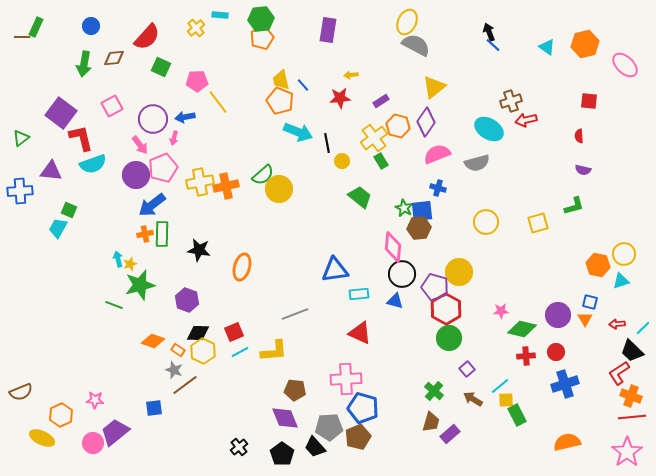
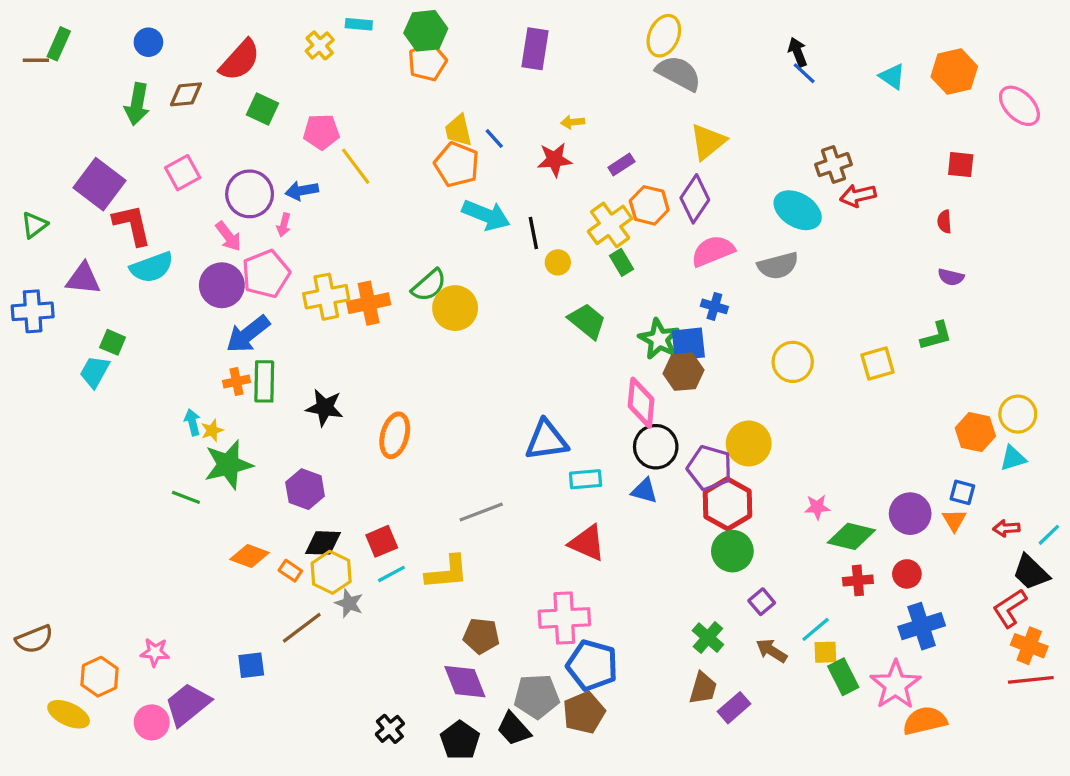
green star: (404, 208) -> (659, 339), size x1.4
gray star: (174, 370) -> (349, 603), moved
pink star: (627, 452) -> (895, 685), moved

